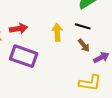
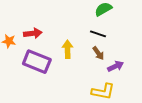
yellow arrow: (57, 32) -> (68, 49), moved

